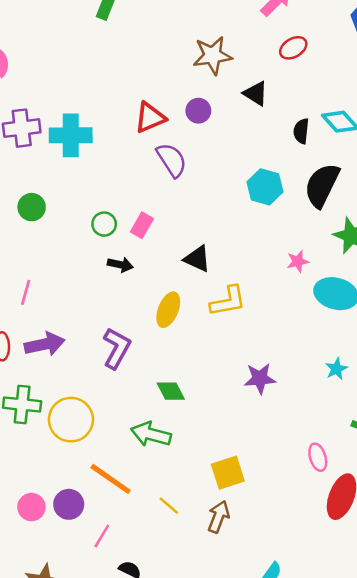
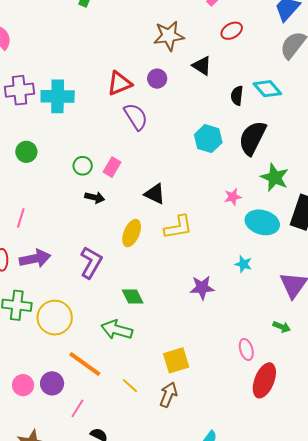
cyan star: (336, 369) -> (243, 264), moved, turned -30

